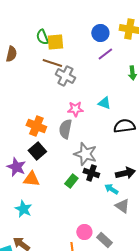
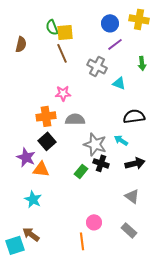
brown line: (52, 63) -> (62, 53), turned 48
gray cross: (65, 76) -> (97, 66), moved
cyan triangle: (104, 103) -> (119, 83), moved
pink star: (75, 109) -> (63, 93), moved
orange cross: (36, 126) -> (46, 116), turned -30
gray semicircle: (65, 129) -> (75, 119), turned 78
cyan arrow: (111, 189) -> (121, 140), moved
gray rectangle: (104, 240) -> (129, 230), moved

